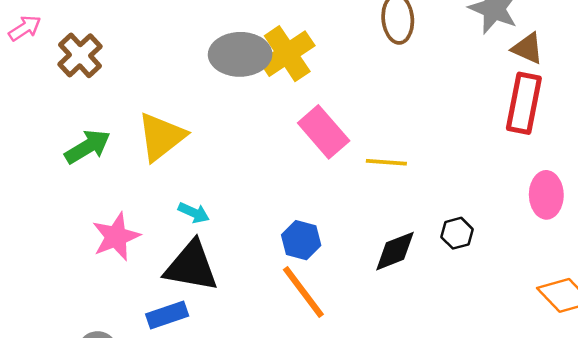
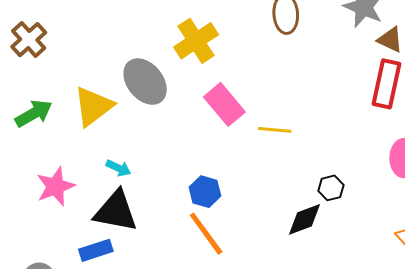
gray ellipse: (240, 54) -> (145, 82), moved, turned 51
black diamond: (395, 251) -> (305, 219), moved

